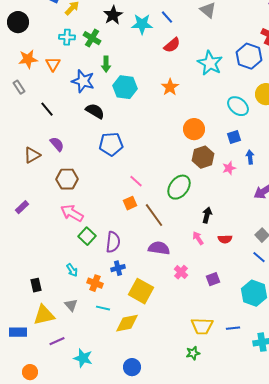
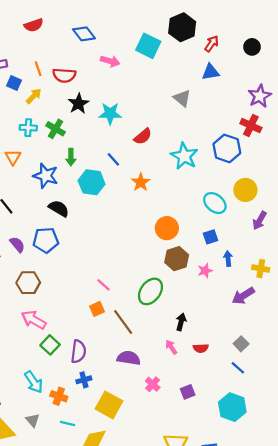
blue line: (167, 17) -> (113, 159), moved
blue pentagon: (111, 144) -> (46, 240), moved
cyan arrow: (72, 270) -> (34, 382), size x1.5

